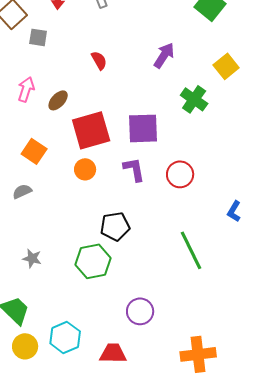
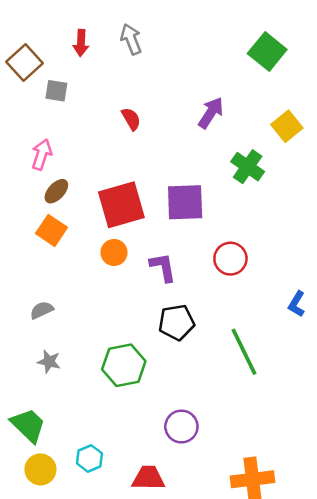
brown ellipse: (58, 100) -> (56, 191), moved
purple L-shape: (134, 169) -> (163, 267), moved
gray semicircle: (22, 191) -> (42, 310), moved
black pentagon: (115, 226) -> (177, 322), moved
cyan hexagon: (65, 337) -> (89, 458), size x0.7

